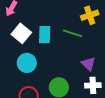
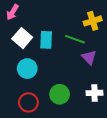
purple triangle: (88, 64) -> (89, 57), moved

